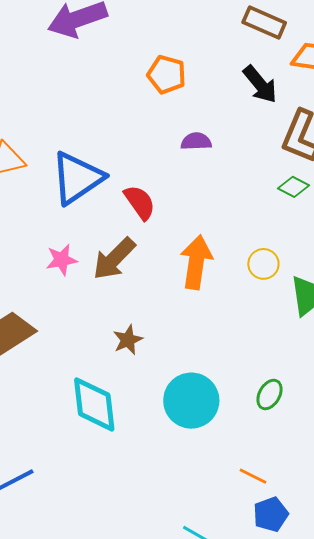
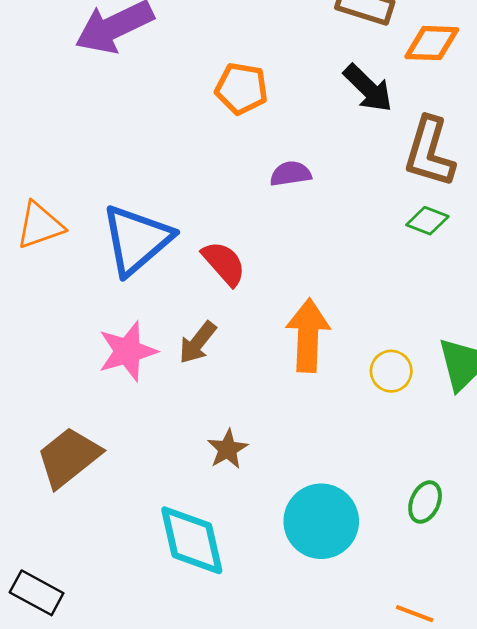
brown arrow: (114, 259) -> (198, 343), size x0.7
pink star: (62, 260) -> (128, 351), size x1.4
yellow circle: (263, 264) -> (391, 371), moved

